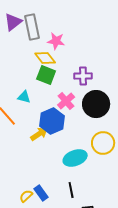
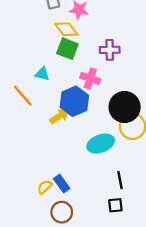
pink cross: (66, 101) -> (90, 78), turned -30
black circle: (96, 104) -> (125, 107), moved
black line: (71, 190) -> (120, 180), moved

